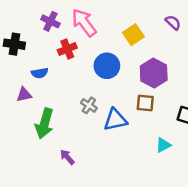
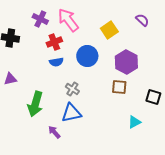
blue semicircle: (40, 73) -> (56, 62), moved
purple triangle: (24, 95) -> (10, 79), moved
blue triangle: (115, 120) -> (71, 113), moved

